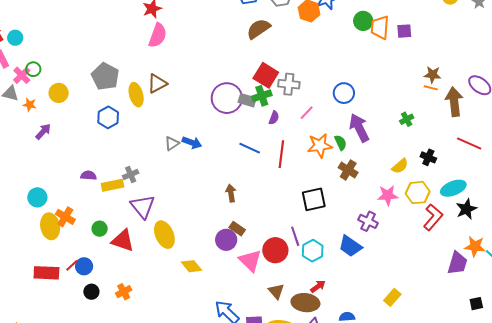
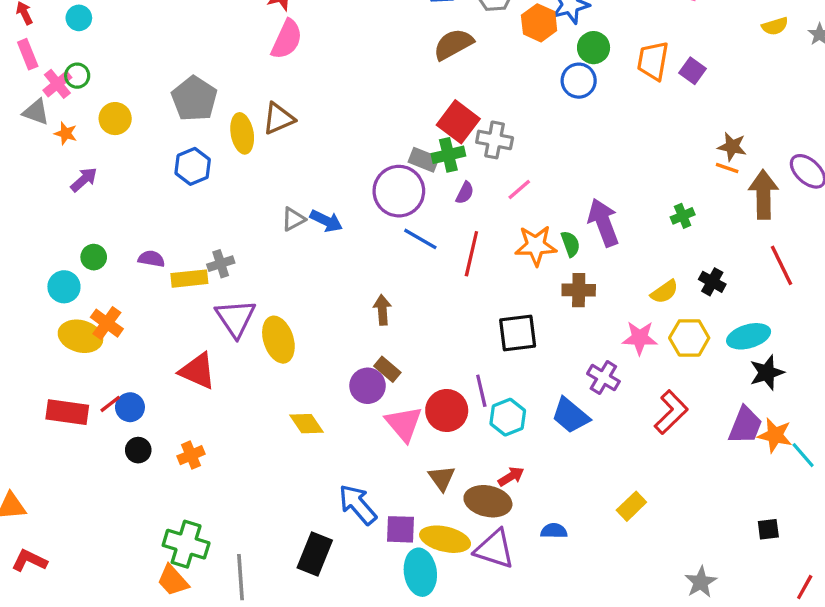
green circle: (363, 21) -> (594, 48), moved
purple square: (404, 31) -> (692, 71), turned 35
cyan circle: (15, 38) -> (79, 18), moved
blue circle: (344, 93) -> (579, 81), moved
purple circle: (227, 98) -> (399, 191), moved
red line: (469, 143) -> (782, 265), turned 35
brown cross: (348, 170) -> (579, 290), turned -36
red L-shape: (433, 217) -> (671, 412), moved
yellow ellipse: (50, 226) -> (80, 336), turned -70
green circle: (100, 229) -> (94, 257), moved
yellow ellipse: (164, 235) -> (278, 340), moved
purple trapezoid: (457, 263) -> (745, 425), moved

